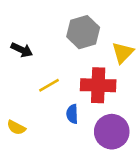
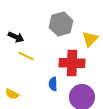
yellow line: (49, 85) -> (26, 56), moved, turned 56

